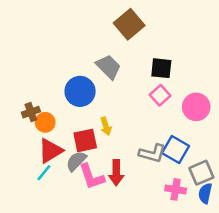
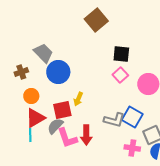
gray trapezoid: (108, 67) -> (43, 53), moved
brown cross: (31, 112) -> (21, 72), moved
yellow arrow: (106, 126) -> (78, 99), turned 40
cyan line: (44, 173) -> (30, 135), turned -40

